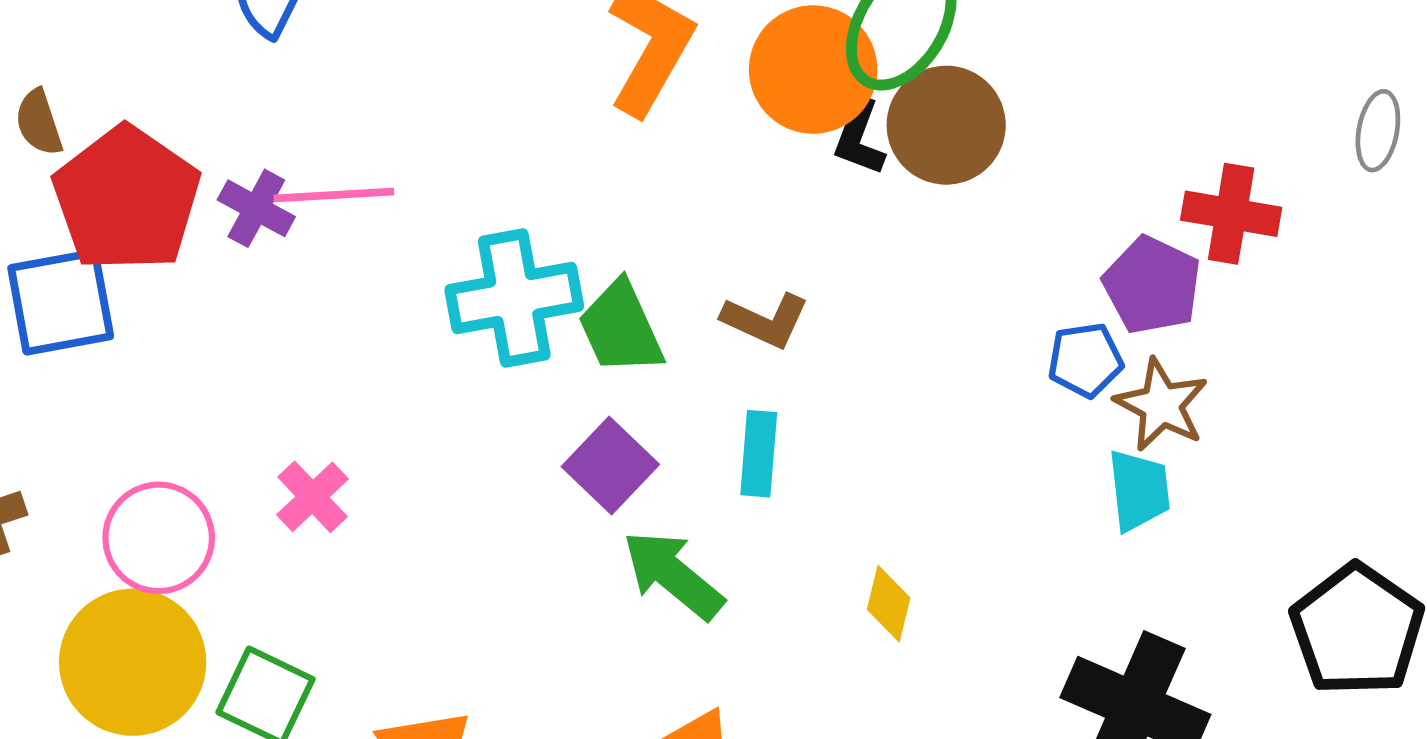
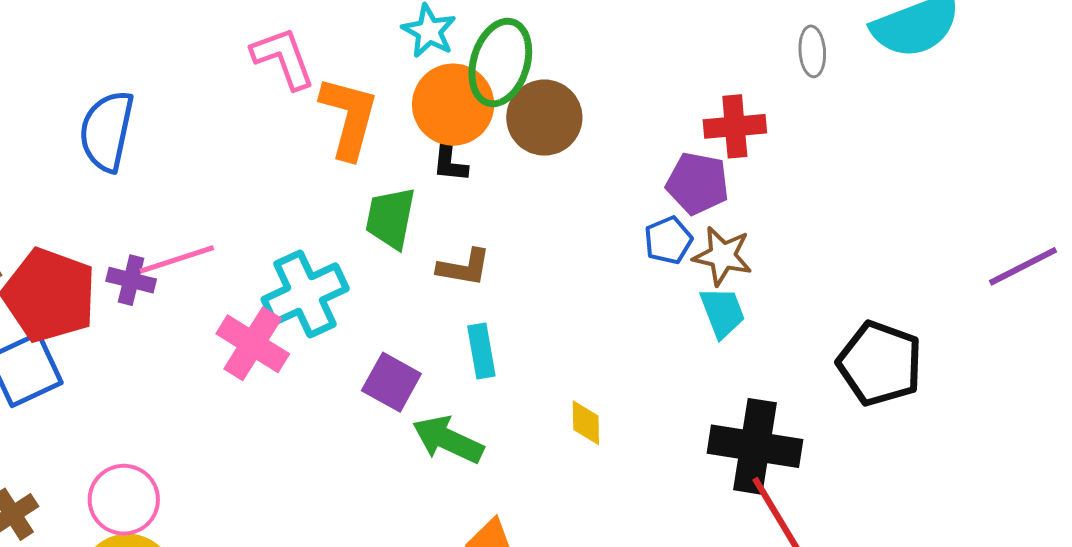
black L-shape: (859, 137) -> (450, 159), moved
green trapezoid: (621, 328) -> (390, 218), moved, turned 50
pink cross: (313, 497) -> (253, 344), moved, size x1.5

